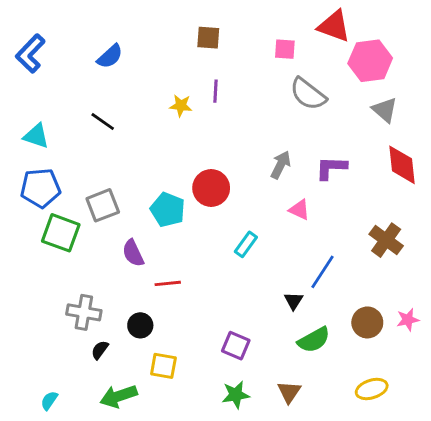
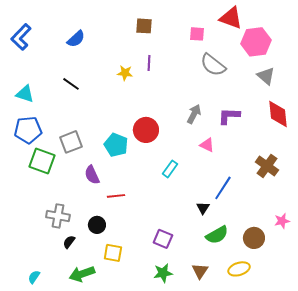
brown circle: (367, 322) -> (254, 238), moved
yellow ellipse: (372, 389) -> (239, 269), moved

